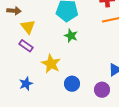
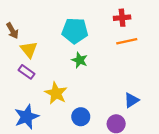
brown arrow: (14, 11) -> (12, 31), turned 56
blue star: (26, 84) -> (27, 117), size x1.5

